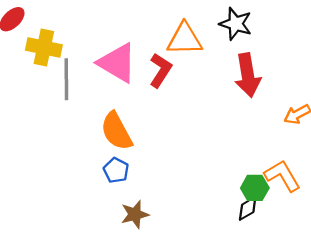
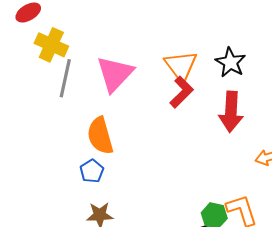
orange triangle: (185, 39) -> (181, 66), turned 42
pink triangle: (117, 63) -> (115, 74), turned 30
red L-shape: (160, 70) -> (182, 92), moved

